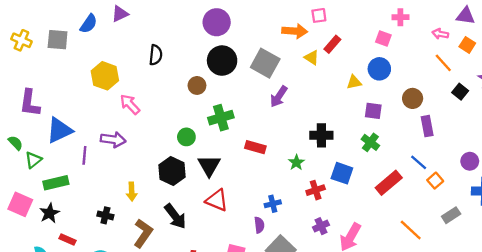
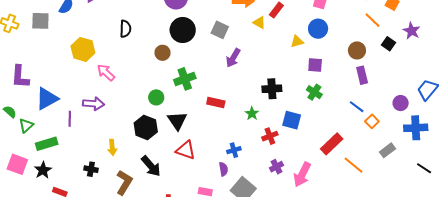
gray square: (265, 63) -> (220, 30), size x0.7
brown circle: (413, 98) -> (357, 50), moved
red rectangle: (389, 183) -> (332, 144), moved

